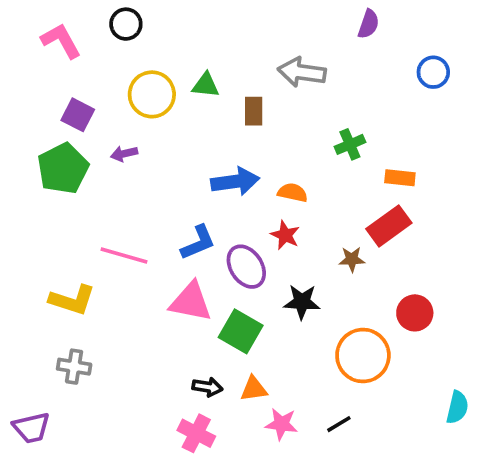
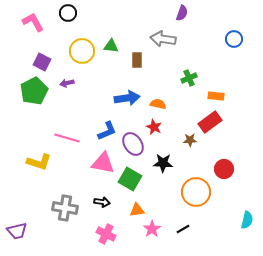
purple semicircle: (368, 24) -> (182, 13), moved
gray cross: (74, 367) -> (65, 208), moved, size x1.4
black arrow: (207, 387) -> (102, 202), moved
pink star: (281, 424) -> (152, 229), turned 30

